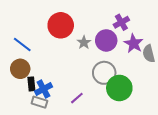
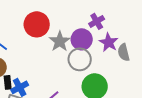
gray star: (84, 42) -> (60, 41), size x1.5
gray circle: (104, 73) -> (80, 59), moved

